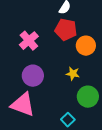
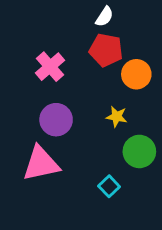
pink triangle: (23, 105) -> (41, 164), turned -32

